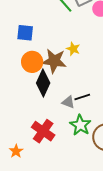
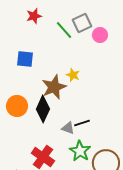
brown star: (54, 61) -> (54, 87), turned -30
orange circle: (32, 62) -> (17, 106), moved

